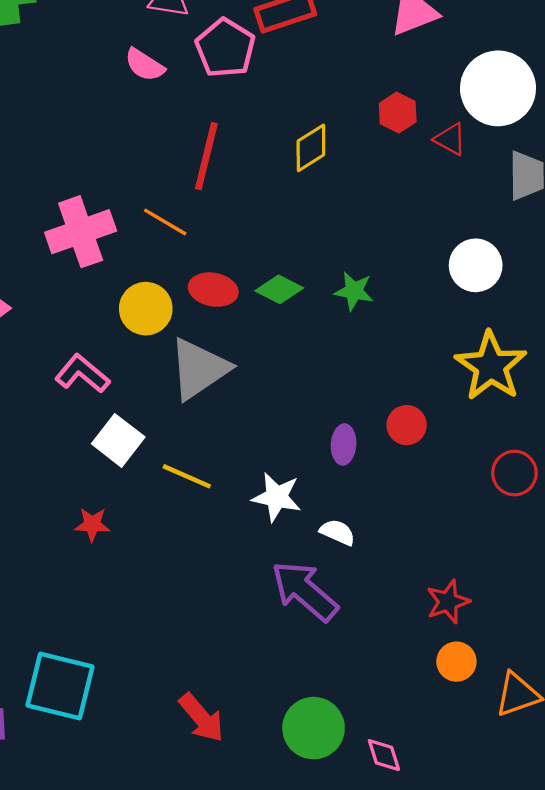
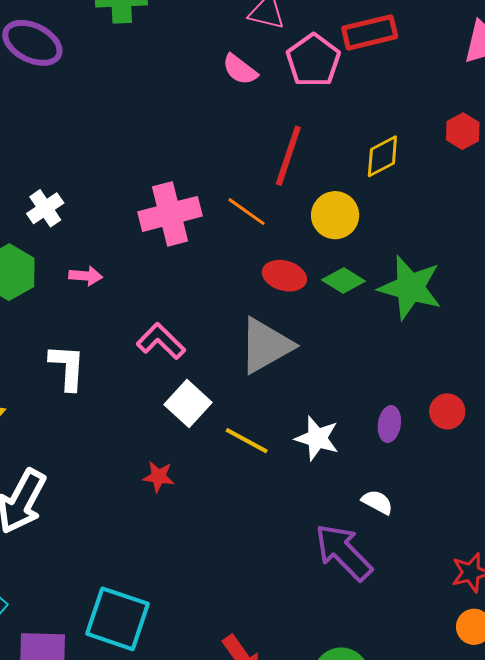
green star: (354, 291) -> (410, 288), size x1.8
yellow circle: (146, 309) -> (335, 215), moved
white star: (277, 497) -> (317, 438), moved

